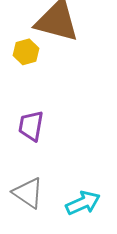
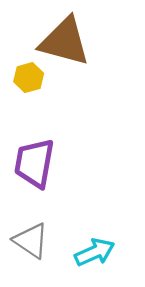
purple trapezoid: (31, 126) -> (34, 163), size x1.4

